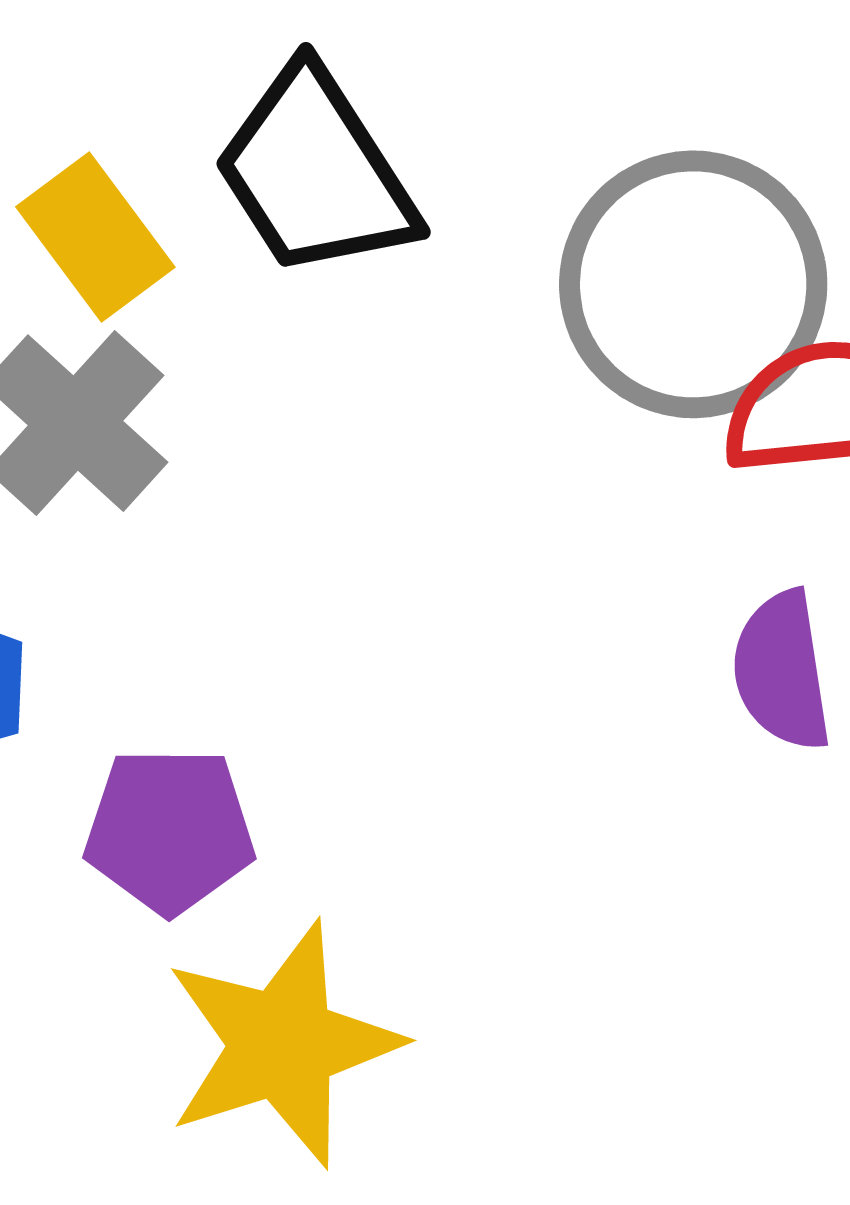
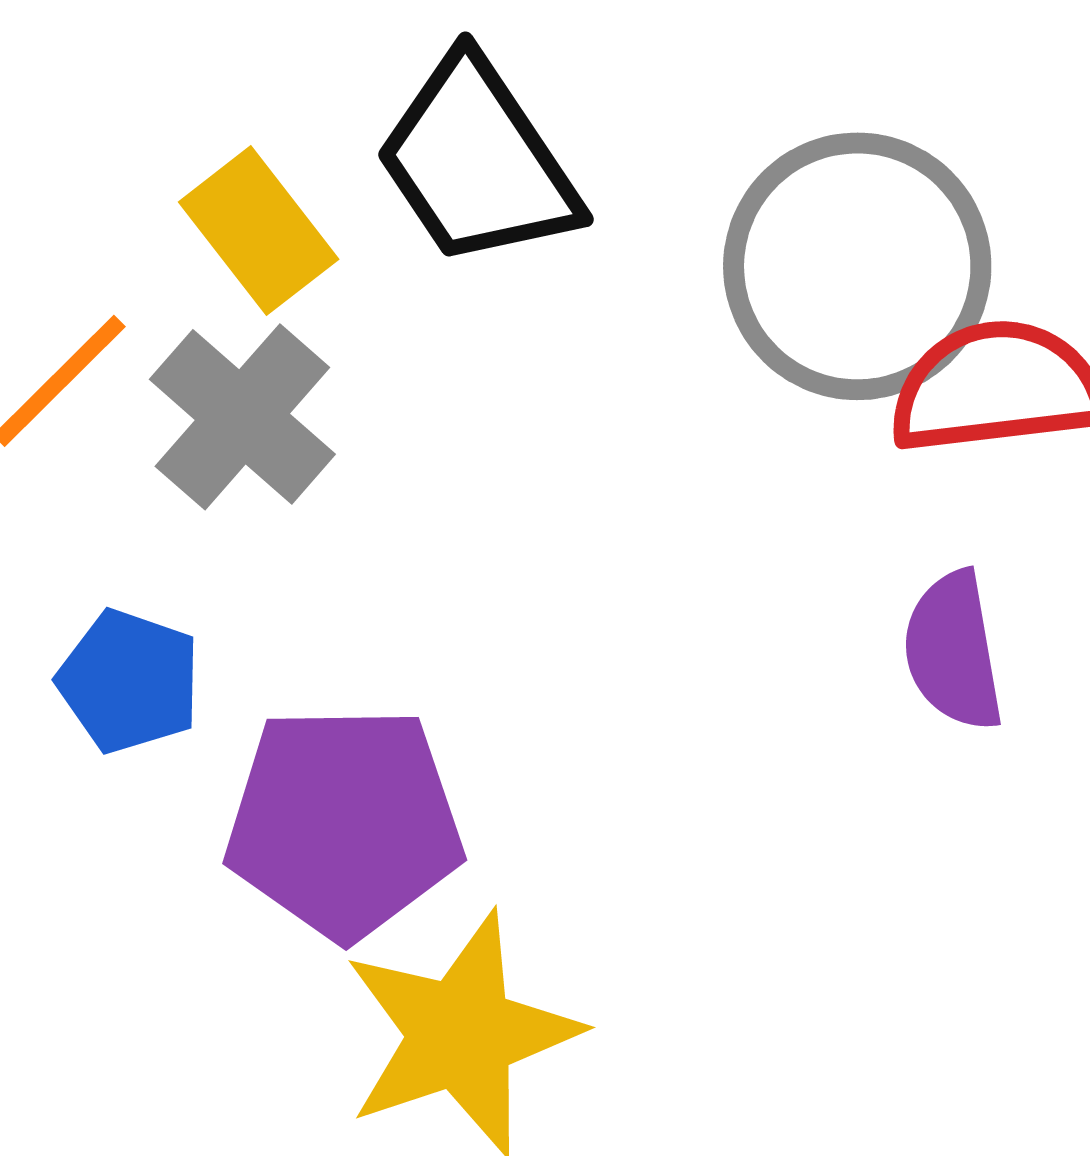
purple pentagon: (170, 830) -> (344, 822), size x1.4

